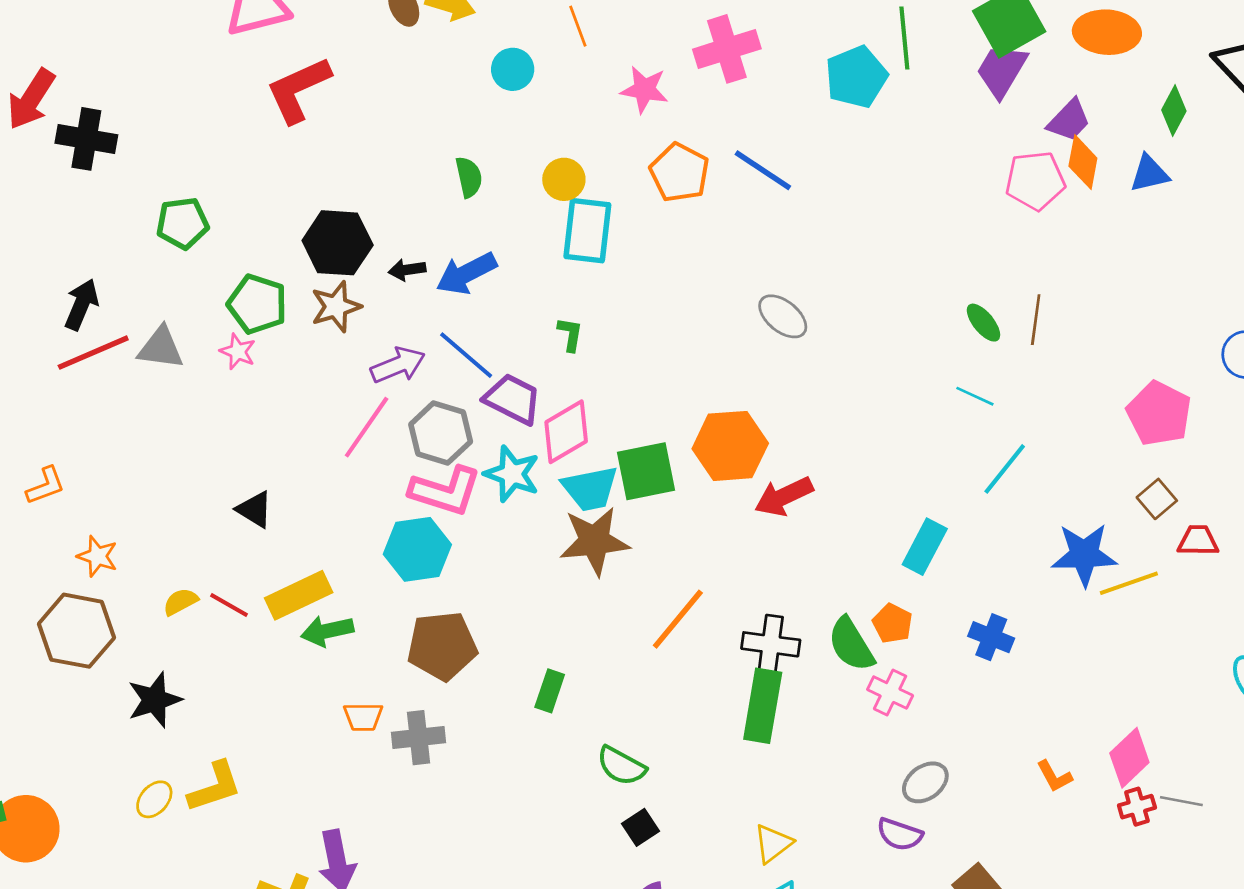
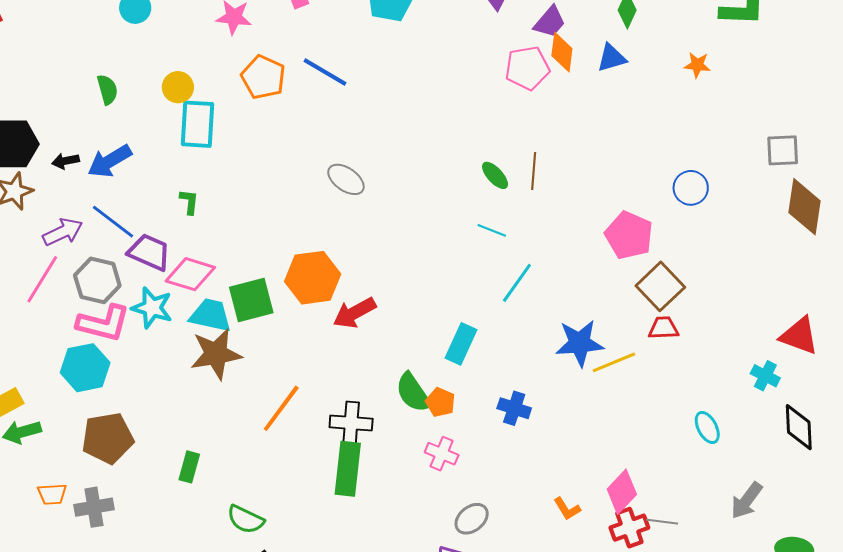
pink diamond: (566, 432) -> (190, 274), turned 51
cyan trapezoid: (590, 489) -> (211, 315), turned -153
brown square: (1157, 499) -> (660, 286), moved, size x1.6
green semicircle: (851, 644) -> (413, 393), moved
red cross: (1137, 807) -> (629, 528), size x1.4

